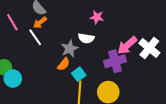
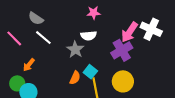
orange arrow: (40, 23) -> (29, 65), moved
white line: (35, 37) -> (43, 38), moved
orange semicircle: (64, 64) -> (75, 78), moved

